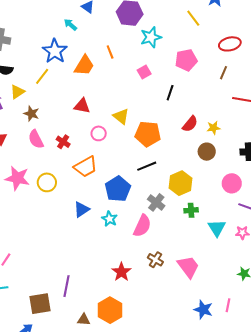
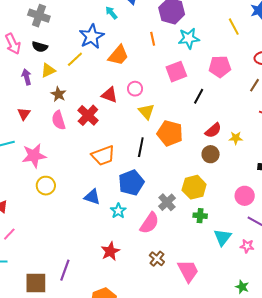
orange line: (110, 52) -> (153, 39), moved
pink square: (144, 72) -> (176, 72), size x1.5
pink circle: (99, 133) -> (135, 89), moved
red cross: (63, 142) -> (88, 115), moved, size x1.5
brown circle: (207, 152) -> (211, 154), moved
black line: (147, 166) -> (141, 147), moved, turned -66
pink star: (17, 178) -> (34, 156), turned -30
yellow circle: (47, 182) -> (46, 186), moved
blue triangle: (81, 209) -> (92, 197), turned 42
red star: (121, 272) -> (110, 251), moved

